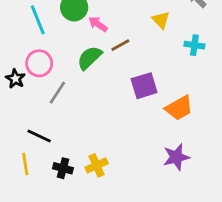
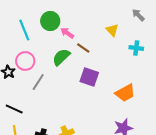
brown line: (120, 45) -> (83, 48), turned 64
purple square: (144, 86) -> (89, 77), moved, turned 36
black line: (39, 136) -> (14, 109), moved

